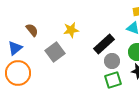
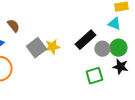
yellow star: (71, 30) -> (52, 47), moved
gray circle: (112, 61) -> (102, 49), moved

